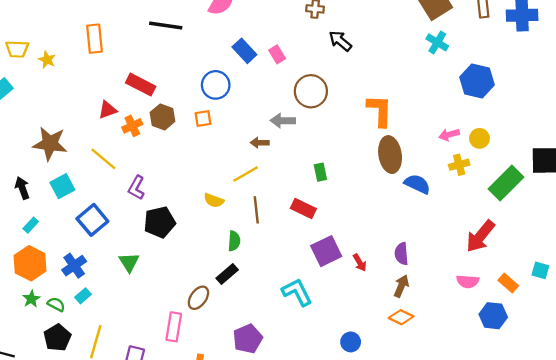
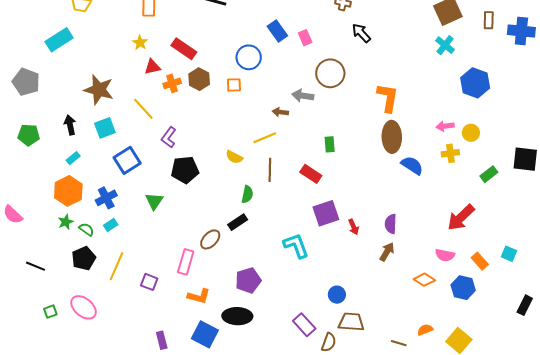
yellow star: (47, 60) -> (140, 43), moved
green rectangle: (506, 183) -> (489, 174), size x0.6
orange diamond: (401, 317) -> (424, 280), moved

